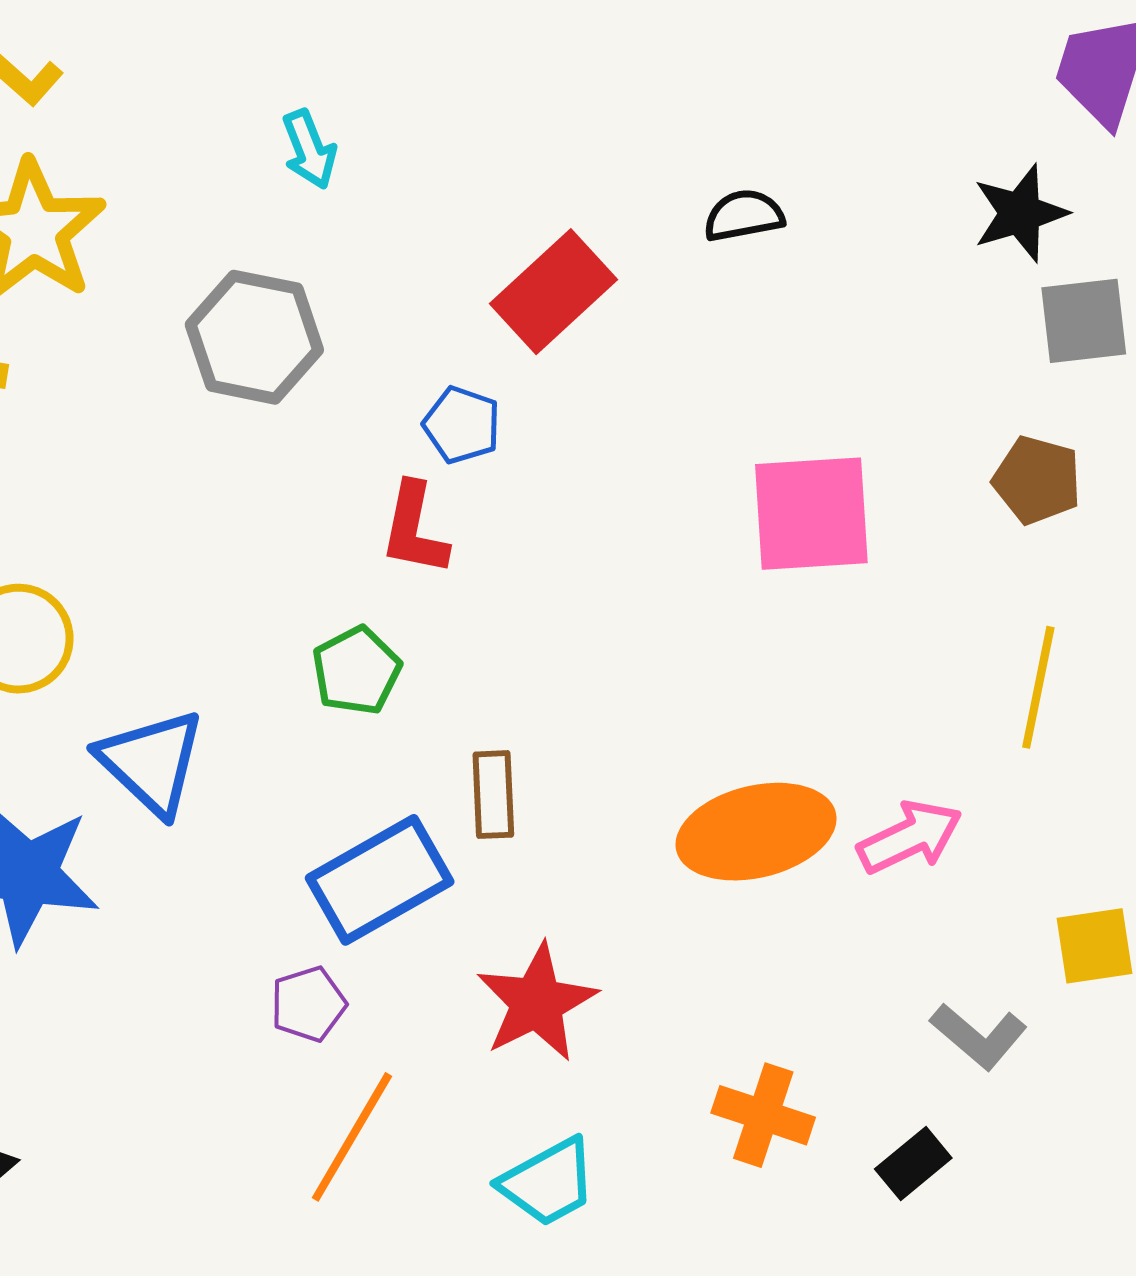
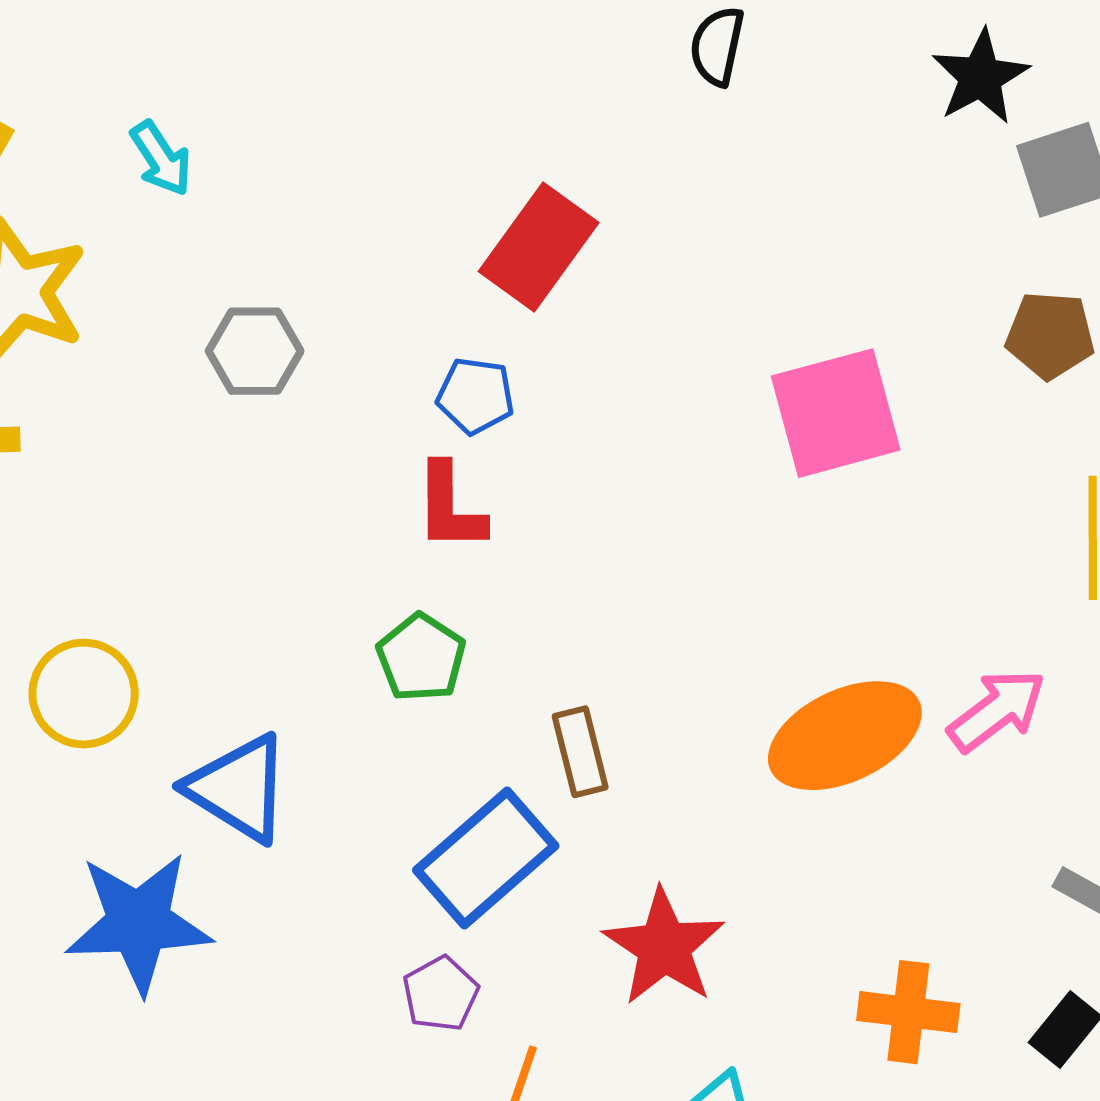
cyan arrow: (309, 149) -> (161, 159), moved
black semicircle: (744, 216) -> (717, 46), moved, turned -56
gray hexagon: (254, 337) -> (255, 351), size x0.7

